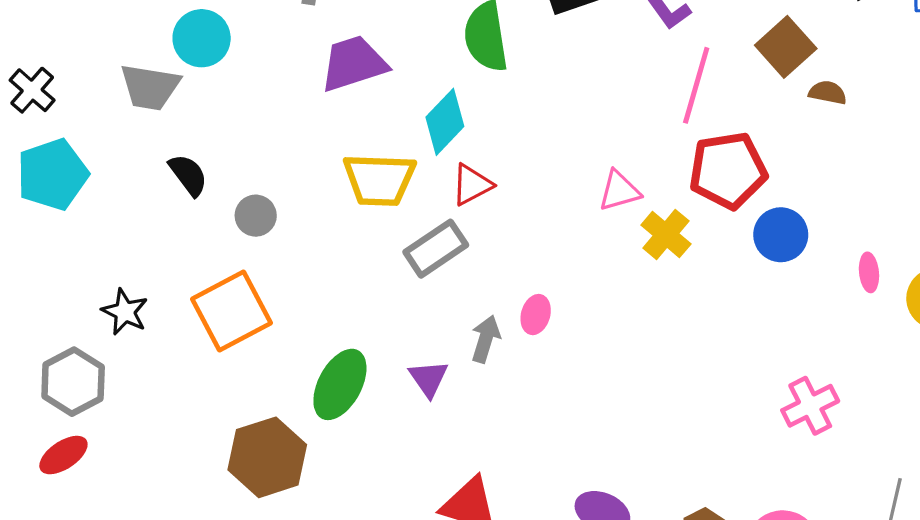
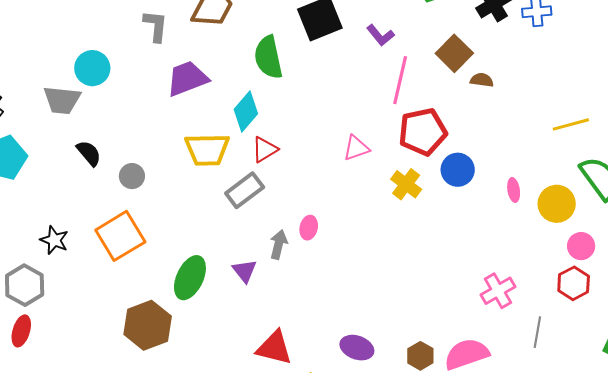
yellow cross: (666, 234) -> (406, 184), moved
pink cross: (810, 406) -> (498, 291), moved
red ellipse: (63, 455) -> (21, 331), turned -36

